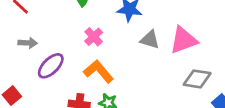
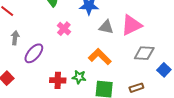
gray arrow: (28, 43) -> (15, 38), turned -80
orange L-shape: (98, 71) -> (100, 57), moved

